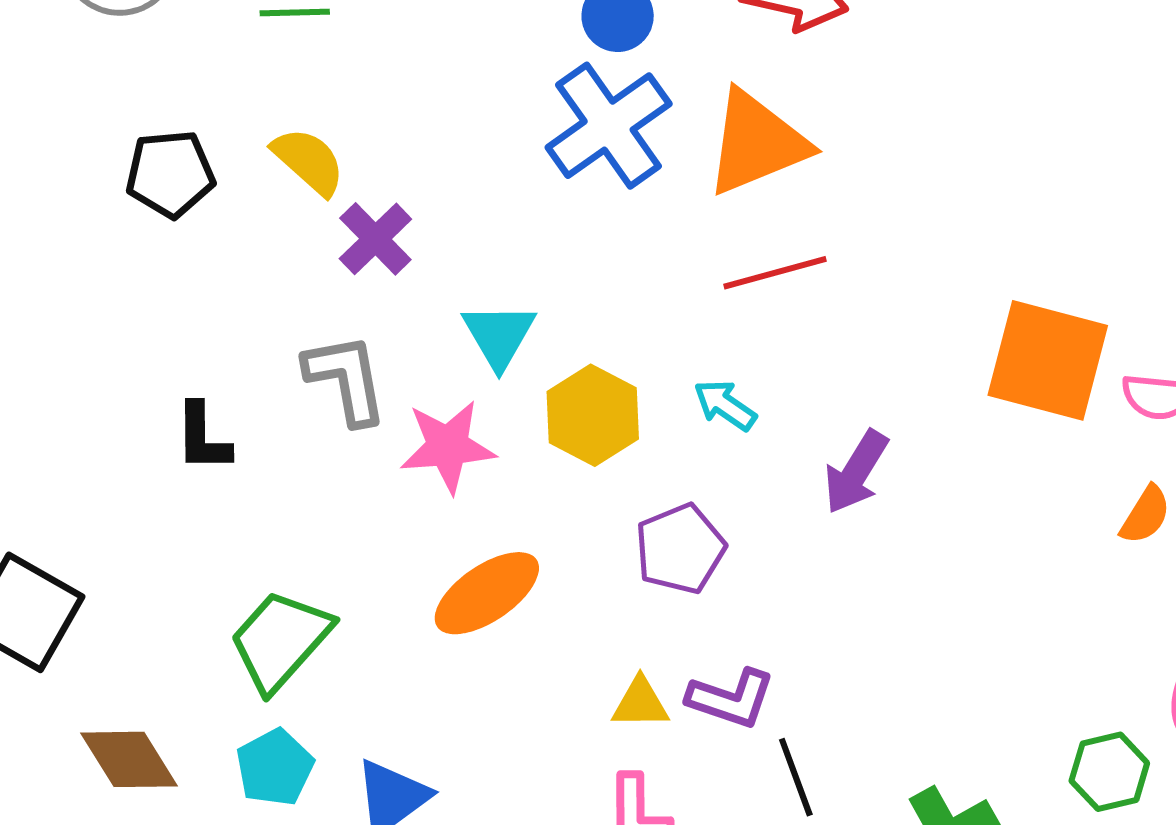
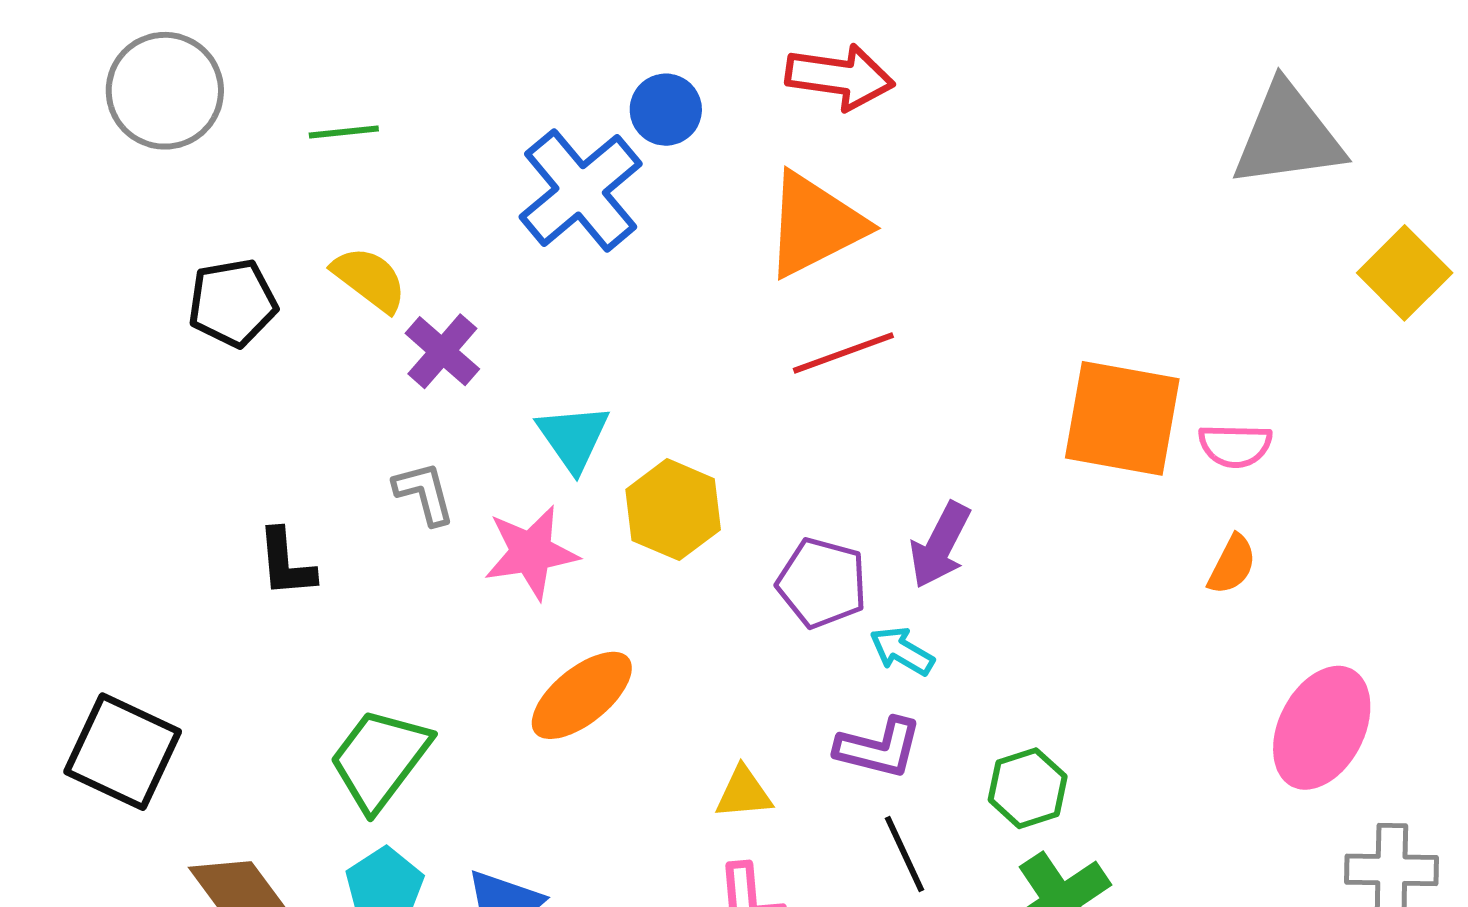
blue cross: (609, 126) -> (581, 190), moved
gray L-shape: (346, 379) -> (424, 493), size x0.7
cyan arrow: (725, 405) -> (902, 651), moved
purple pentagon: (680, 549) -> (822, 583), moved, turned -30
purple L-shape: (731, 699) -> (879, 748), moved
green hexagon: (1109, 772) -> (1028, 788), moved

